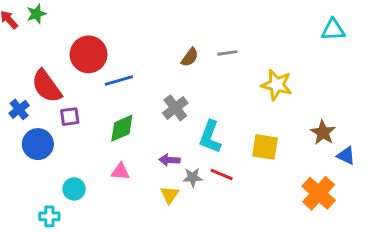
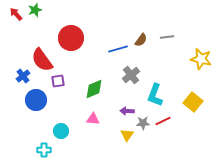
blue line: (119, 80) -> (118, 49), moved
yellow square: (265, 147) -> (193, 102), turned 30
red line: (222, 174) -> (163, 121), turned -49

